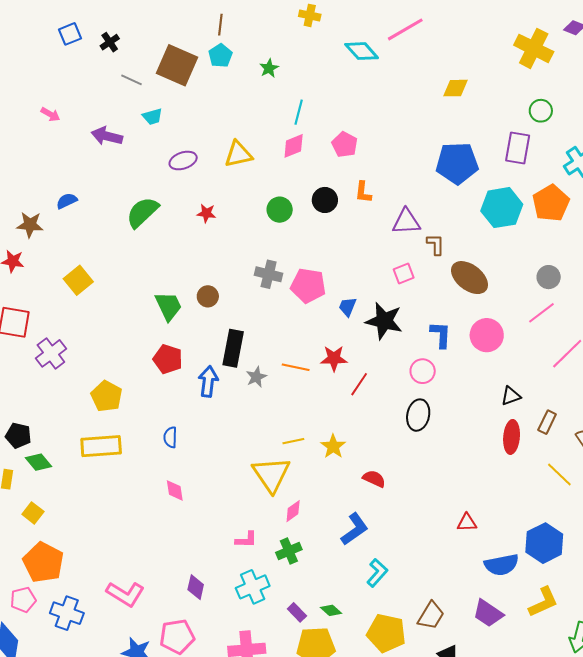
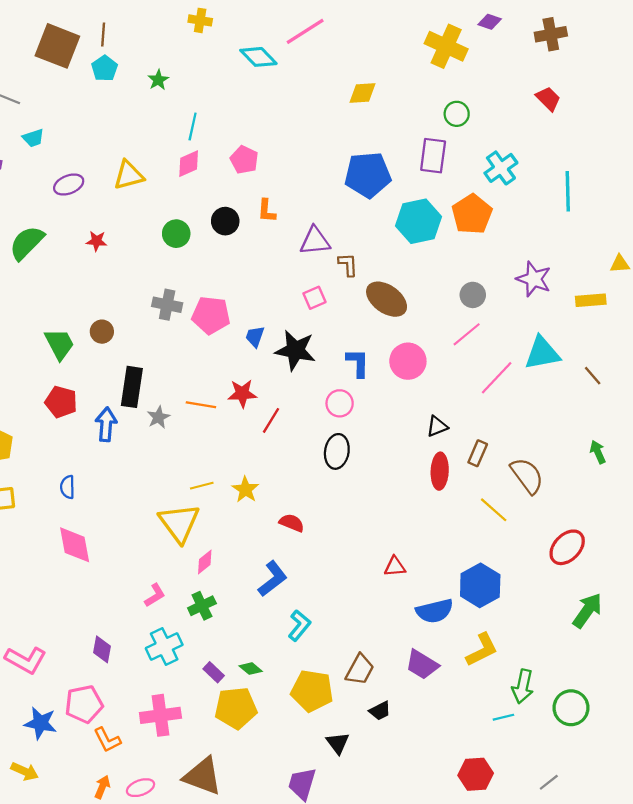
brown square: (177, 65) -> (57, 46), moved
pink diamond: (175, 490) -> (75, 545), size x1.6
pink L-shape: (246, 540) -> (155, 595), turned -30

